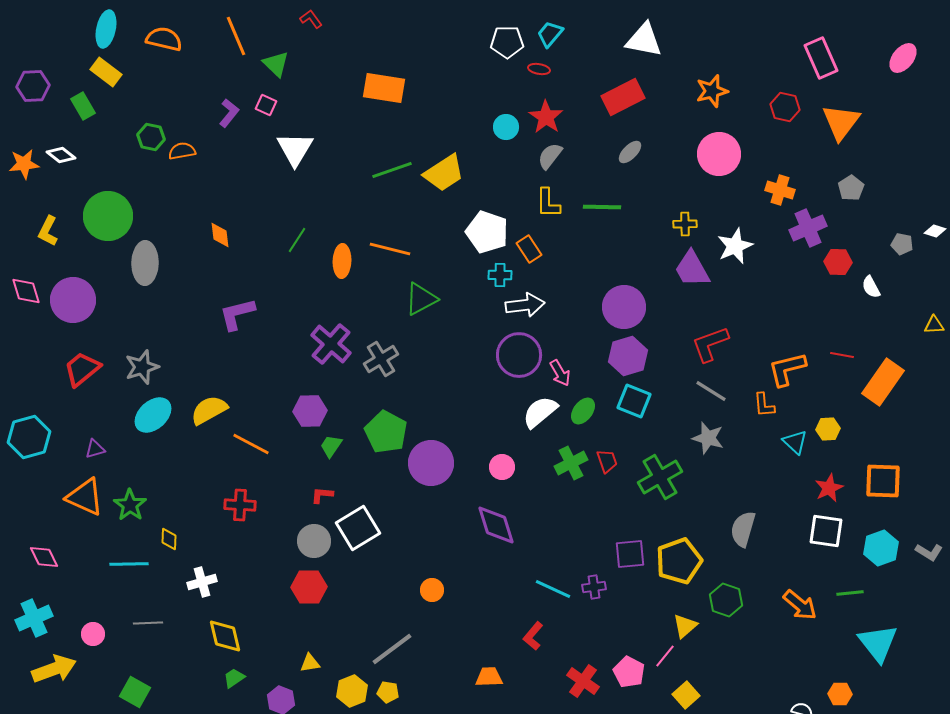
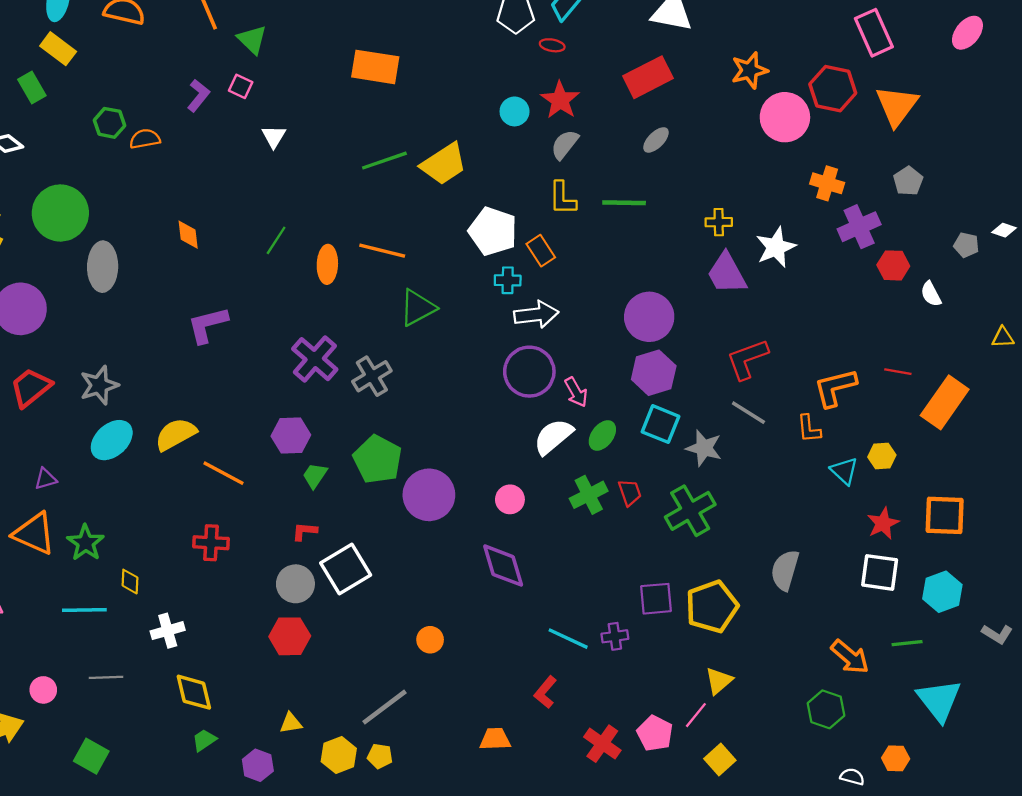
red hexagon: (785, 107) -> (833, 89), size x1.4
white triangle: (295, 149) -> (274, 137), size x0.6
pink circle: (719, 154) -> (785, 117), moved
gray star: (708, 438) -> (704, 448), moved
gray L-shape: (929, 552) -> (997, 634), moved
green hexagon: (726, 600) -> (826, 709), moved

